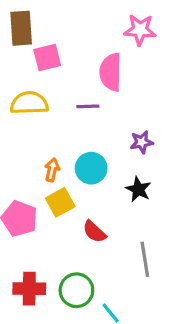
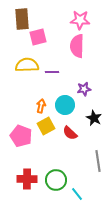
pink star: (140, 30) -> (80, 20), moved
purple line: (88, 106) -> (52, 72), moved
purple star: (142, 142) -> (84, 89), moved
red semicircle: (94, 232) -> (70, 133), moved

